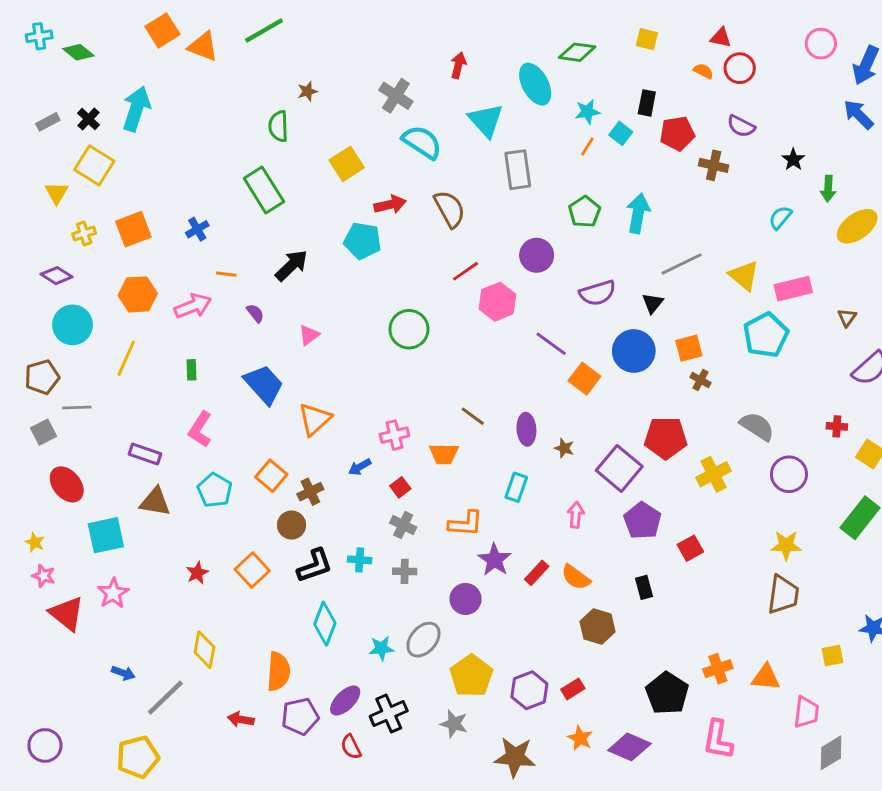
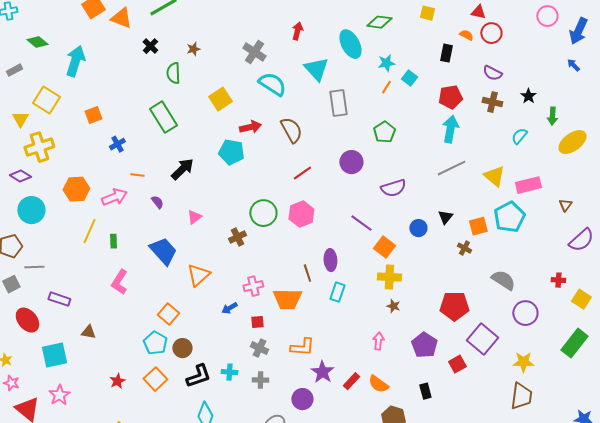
green diamond: (78, 52) -> (37, 42), moved
black rectangle: (647, 103) -> (446, 53), moved
blue arrow: (859, 115) -> (573, 65), size x0.6
black cross: (88, 119) -> (150, 46), moved
red pentagon: (677, 133) -> (450, 97), moved
brown cross: (714, 165) -> (492, 102), moved
cyan arrow: (638, 213) -> (450, 129), moved
orange square: (133, 229) -> (93, 115), moved, size x0.7
yellow cross: (84, 234) -> (39, 147), size x1.8
pink hexagon: (497, 302) -> (301, 214), moved
black triangle: (653, 303) -> (445, 217), moved
orange square: (689, 348) -> (478, 226), moved
blue circle: (634, 351) -> (418, 228), size x0.6
yellow line: (126, 358) -> (89, 231), moved
brown line: (473, 416) -> (307, 273), turned 36
purple ellipse: (526, 429) -> (330, 260), moved
red pentagon: (666, 438) -> (454, 306), moved
brown star: (564, 448) -> (393, 306), moved
purple rectangle: (145, 454) -> (59, 299), moved
orange trapezoid: (444, 454) -> (287, 299), size x1.4
purple square: (619, 468) -> (482, 339), moved
yellow cross: (714, 474) -> (389, 277), moved, turned 30
red square: (400, 487) -> (257, 322), turned 32
cyan rectangle: (516, 487) -> (337, 292), moved
cyan pentagon: (215, 490) -> (155, 343), moved
brown cross: (310, 492) -> (237, 237), moved
brown triangle: (155, 502) -> (88, 332), size x0.7

